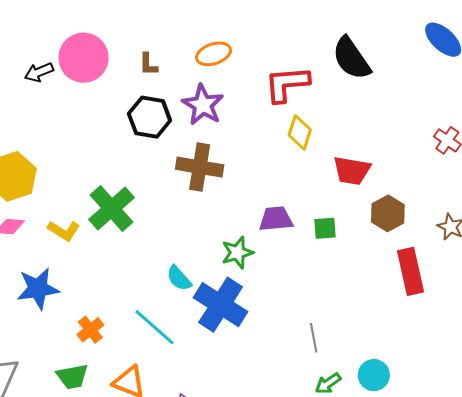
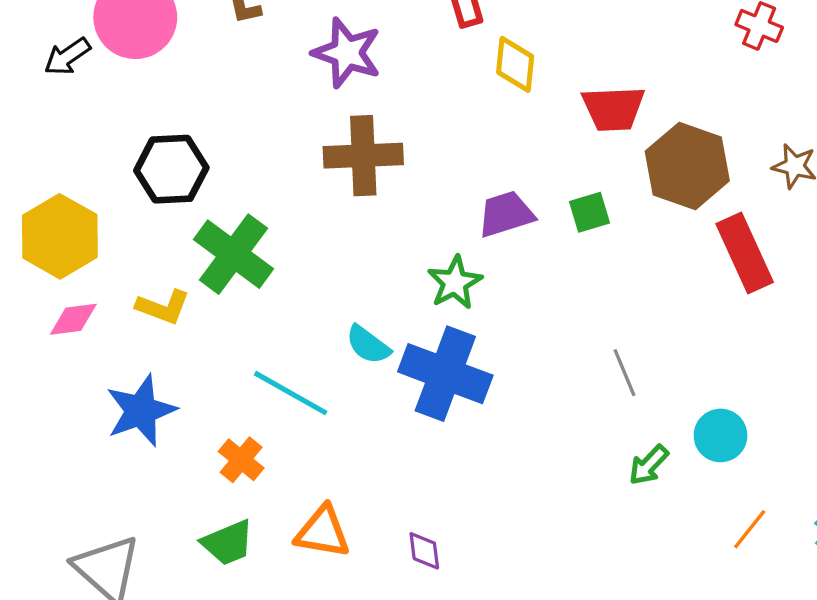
black hexagon: (149, 117) -> (171, 169), moved
brown hexagon: (388, 213) -> (687, 166), size x1.4
cyan line: (154, 327) -> (291, 393), moved
gray line: (314, 338) -> (625, 373), moved

